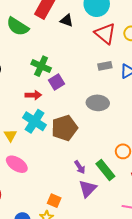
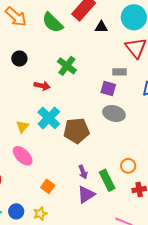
black triangle: (67, 20) -> (101, 27), turned -32
gray rectangle: (105, 66) -> (120, 72), moved
purple square: (57, 82) -> (108, 89), moved, turned 35
red arrow: (33, 95) -> (42, 86), moved
orange square: (54, 201) -> (48, 186), moved

